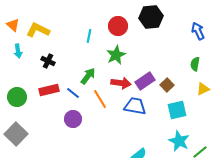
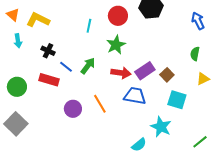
red rectangle: (49, 90) -> (49, 80), turned 30
blue line: (73, 93) -> (66, 67), moved
orange line: (100, 99) -> (100, 104), moved
cyan square: (177, 110) -> (177, 100), turned 30
cyan star: (179, 141) -> (161, 127), moved

